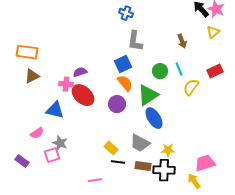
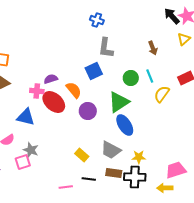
orange semicircle: (125, 83) -> (74, 90), moved
black line: (118, 162) -> (89, 179), moved
yellow arrow: (194, 181) -> (165, 188), turned -56

